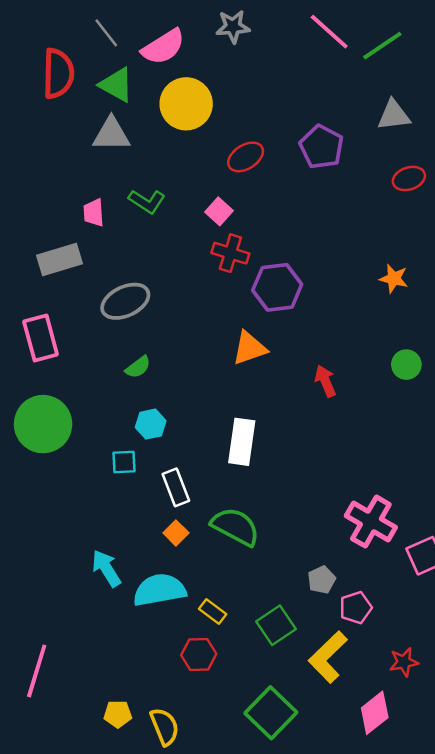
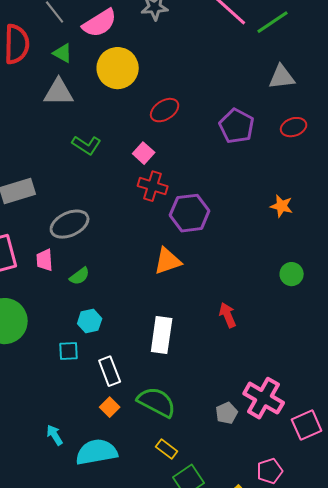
green triangle: (116, 85) -> (63, 53), size x0.7
purple pentagon: (322, 147) -> (237, 126), moved
pink trapezoid: (94, 213) -> (45, 260), moved
red arrow: (325, 381) -> (228, 315), moved
cyan arrow: (106, 568) -> (55, 435), size x0.7
gray pentagon: (322, 580) -> (227, 413), moved
pink pentagon: (356, 608) -> (270, 471), moved
yellow rectangle: (213, 611) -> (167, 449), moved

